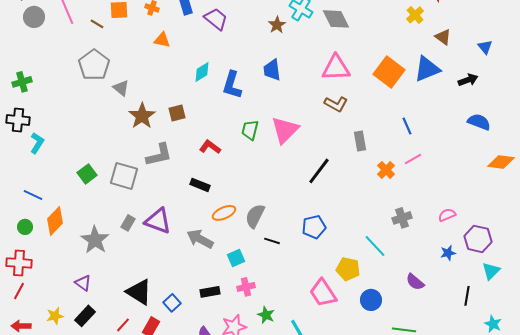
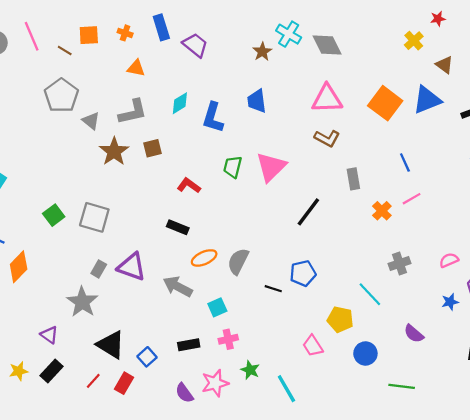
gray L-shape: (159, 155) -> (133, 112), moved
gray star: (95, 240) -> (82, 302), moved
black line: (272, 241) -> (273, 289), moved
pink trapezoid: (323, 293) -> (313, 346), size x0.7

